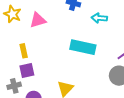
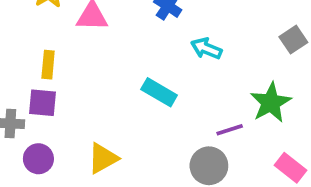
cyan rectangle: (83, 47) -> (159, 92), size x0.7

